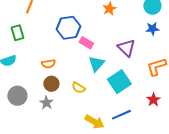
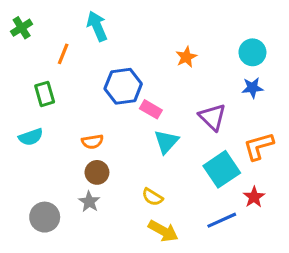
cyan square: (119, 82) -> (222, 169), moved
yellow semicircle: (78, 88) -> (152, 197), moved
gray circle: (17, 96) -> (45, 217), moved
blue line: (121, 115) -> (222, 220), moved

